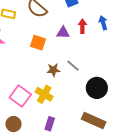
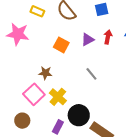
purple triangle: (63, 33) -> (88, 40), turned -40
brown star: (53, 70) -> (45, 73), moved
black circle: (97, 88) -> (79, 115), moved

